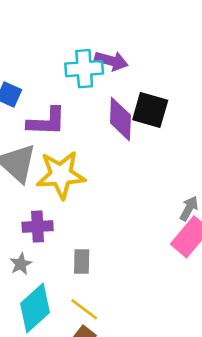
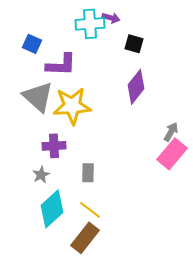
purple arrow: (111, 61) -> (111, 18), size x0.7
black square: (150, 110) -> (134, 44), moved, size x0.7
purple diamond: (120, 119) -> (136, 87), moved, turned 36

